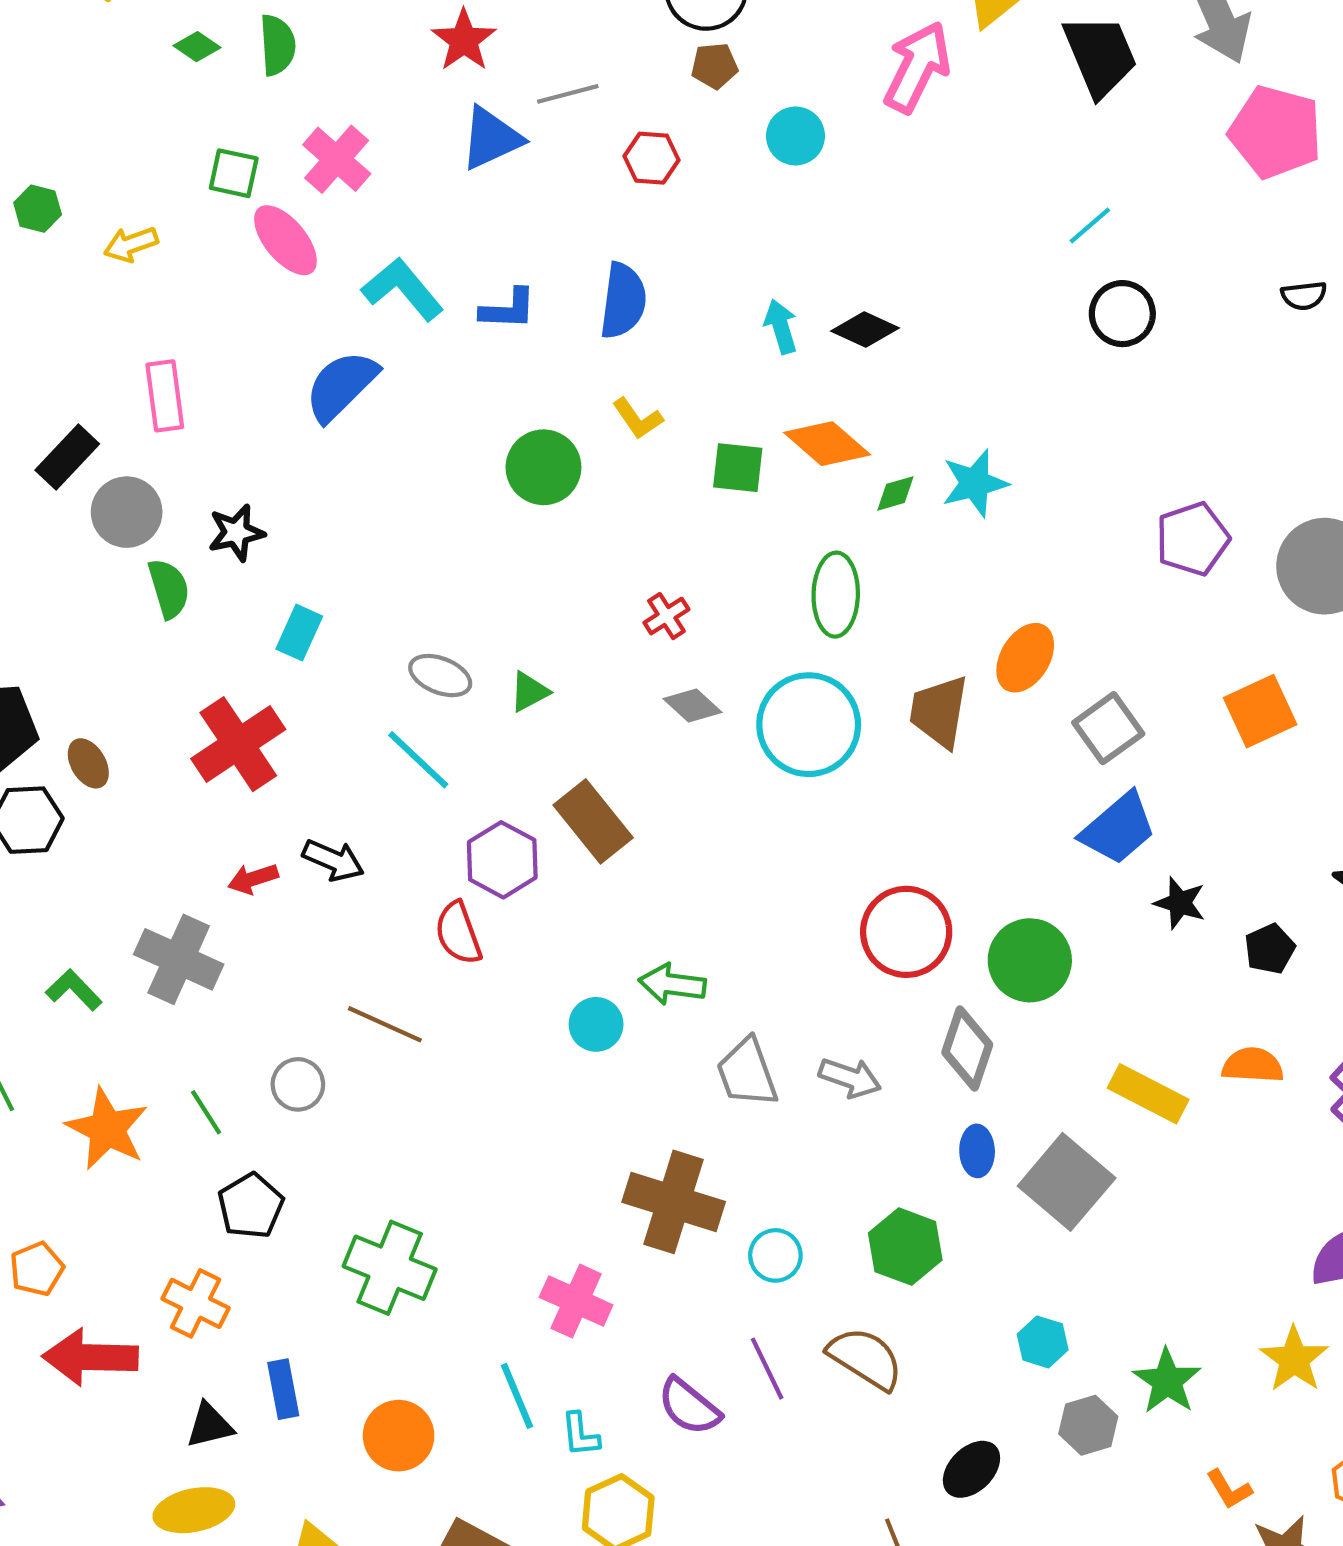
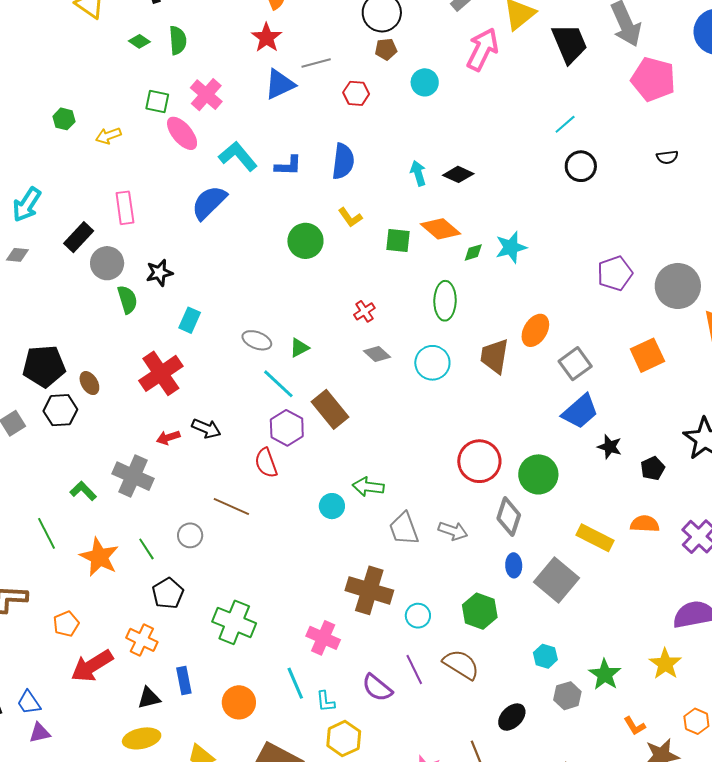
cyan circle: (809, 725) -> (432, 363), size x0.7
cyan line: (418, 760) -> (278, 384), moved
red arrow: (90, 1357) -> (92, 666), turned -33

